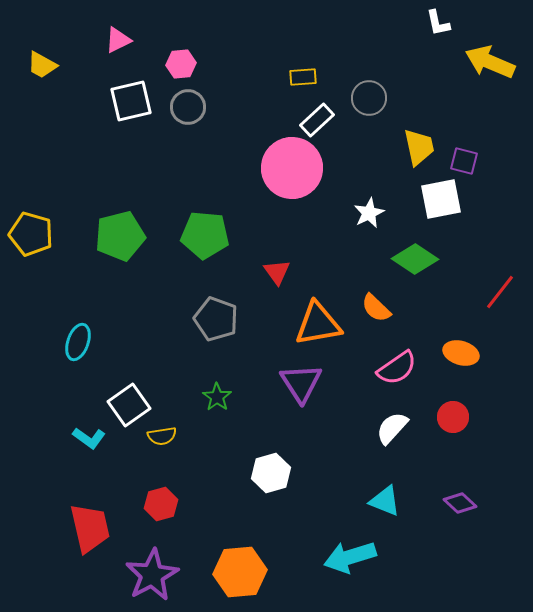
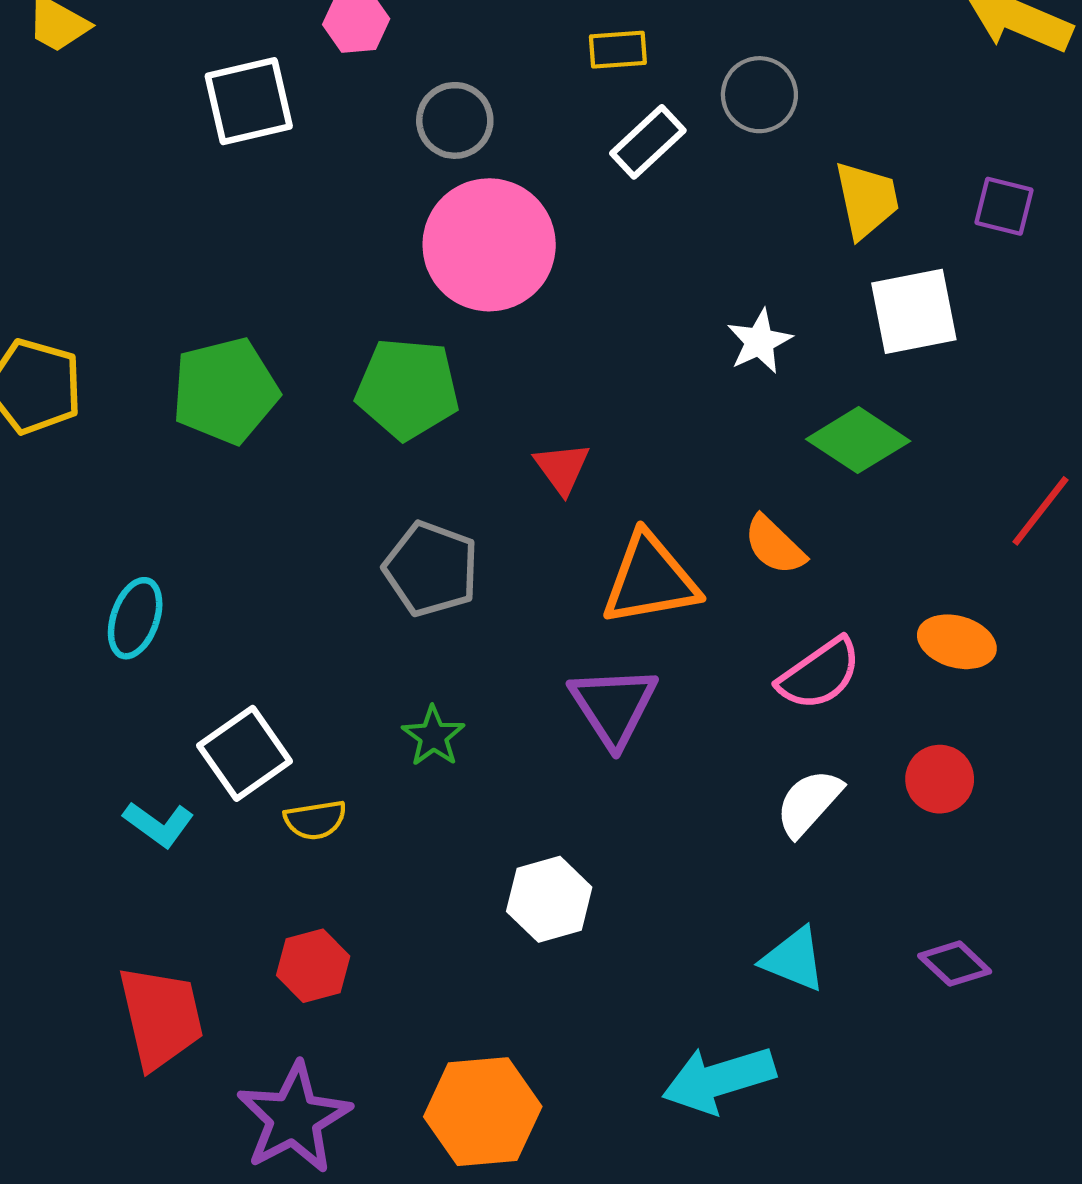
gray circle: (188, 107) -> (455, 120), moved
purple square: (464, 161) -> (1004, 206), moved
pink circle: (292, 168) -> (489, 245), moved

